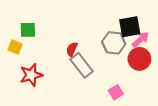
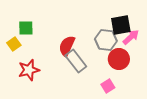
yellow square: (15, 47) -> (14, 44), turned 32
red semicircle: (72, 49) -> (67, 46), size x1.5
red circle: (139, 59) -> (119, 59), moved

